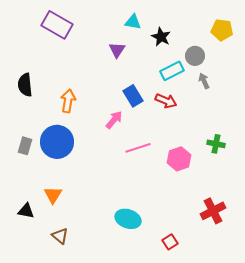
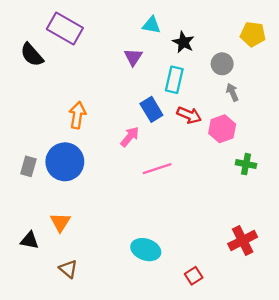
cyan rectangle: (172, 71) -> (174, 80), moved, turned -50
black semicircle: (25, 85) -> (32, 55), moved, turned -35
pink hexagon: (179, 159) -> (222, 129), moved

